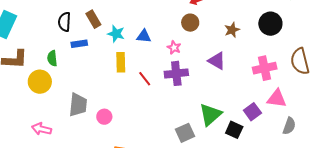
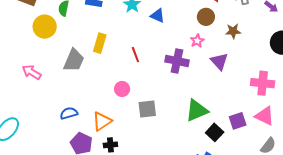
brown star: (232, 30) -> (233, 31), moved
pink star: (174, 47) -> (197, 41), moved
yellow rectangle: (121, 62) -> (100, 43), moved
red line: (145, 79) -> (135, 55), moved
pink circle: (104, 117) -> (122, 89), moved
gray square: (185, 133) -> (147, 109), moved

